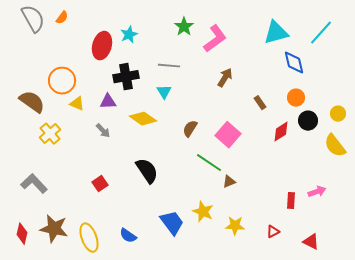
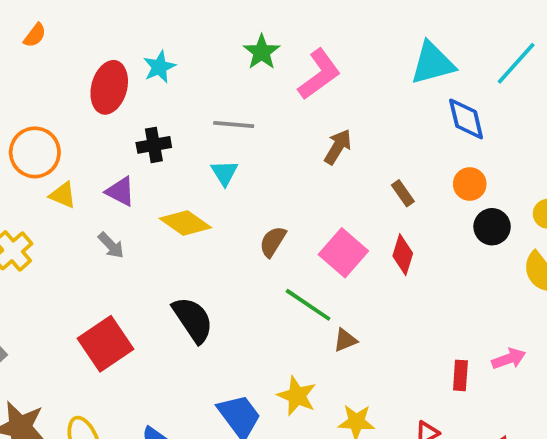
black cross: (126, 77) -> (154, 145), size x0.7
purple triangle: (108, 102) -> (120, 191), turned 30
red diamond: (281, 132) -> (403, 255), moved, turned -40
red square: (100, 184) -> (105, 344), size x1.8

